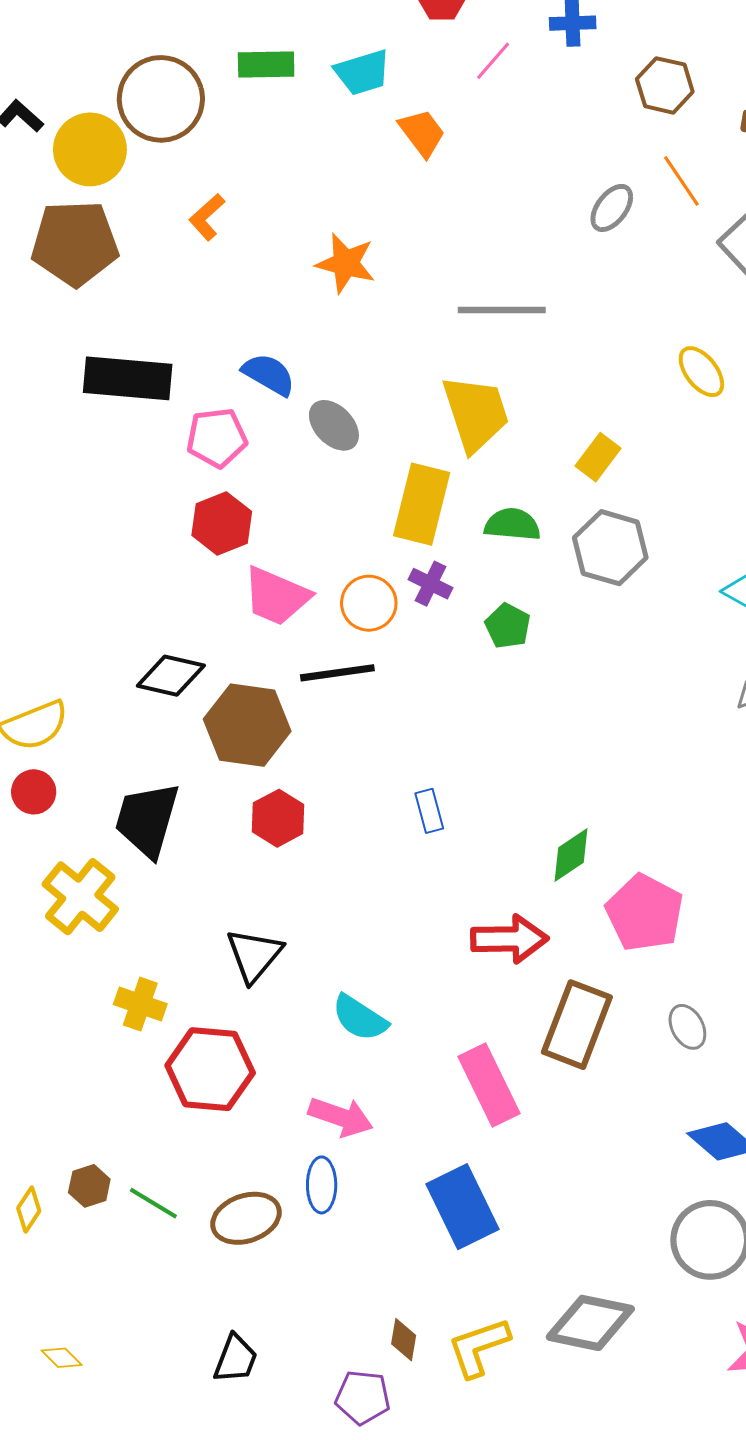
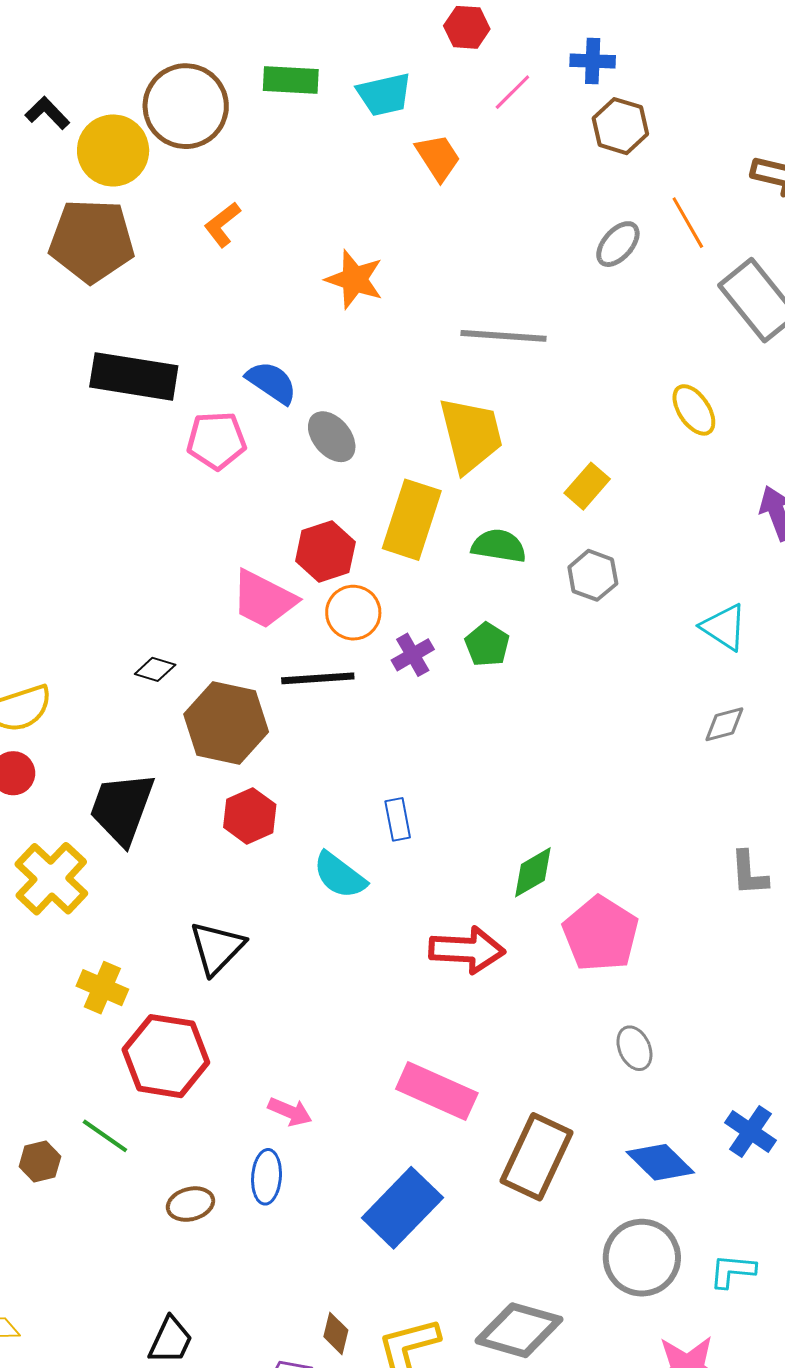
brown hexagon: (665, 85) -> (620, 126), moved
red hexagon: (222, 523) -> (325, 552), moved
gray hexagon: (610, 548) -> (593, 575), size x0.7
purple cross: (431, 584) -> (413, 655), moved, turned 30
black diamond: (171, 676) -> (155, 669), size x0.6
cyan semicircle: (360, 1018) -> (340, 875), moved
brown rectangle: (577, 1025) -> (536, 1157), moved
pink rectangle: (489, 1085) -> (437, 1091), turned -44
pink arrow: (341, 1117) -> (290, 1112), size x0.7
green line: (153, 1203) -> (105, 1136), moved
blue rectangle: (462, 1207) -> (402, 1208), turned 66
brown ellipse: (246, 1218) -> (190, 1204), size x0.7

